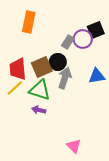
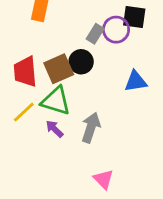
black square: (96, 30) -> (134, 17), turned 30
gray arrow: (65, 78) -> (91, 127), moved
yellow line: (15, 88) -> (24, 112), moved
purple arrow: (39, 110) -> (55, 129), turned 32

